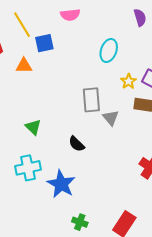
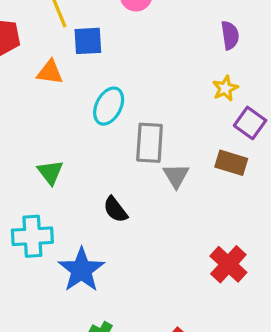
purple semicircle: (140, 18) -> (230, 35), moved
cyan ellipse: (109, 50) -> (109, 106), moved
yellow star: (128, 81) -> (225, 88), moved

